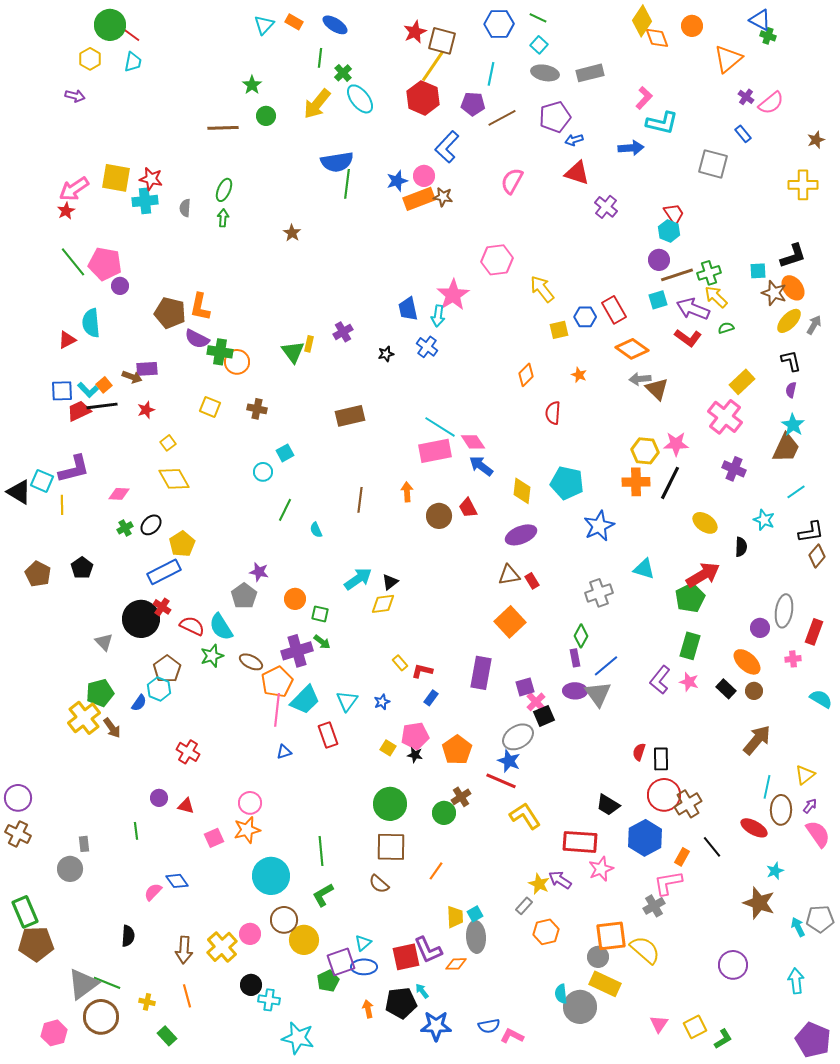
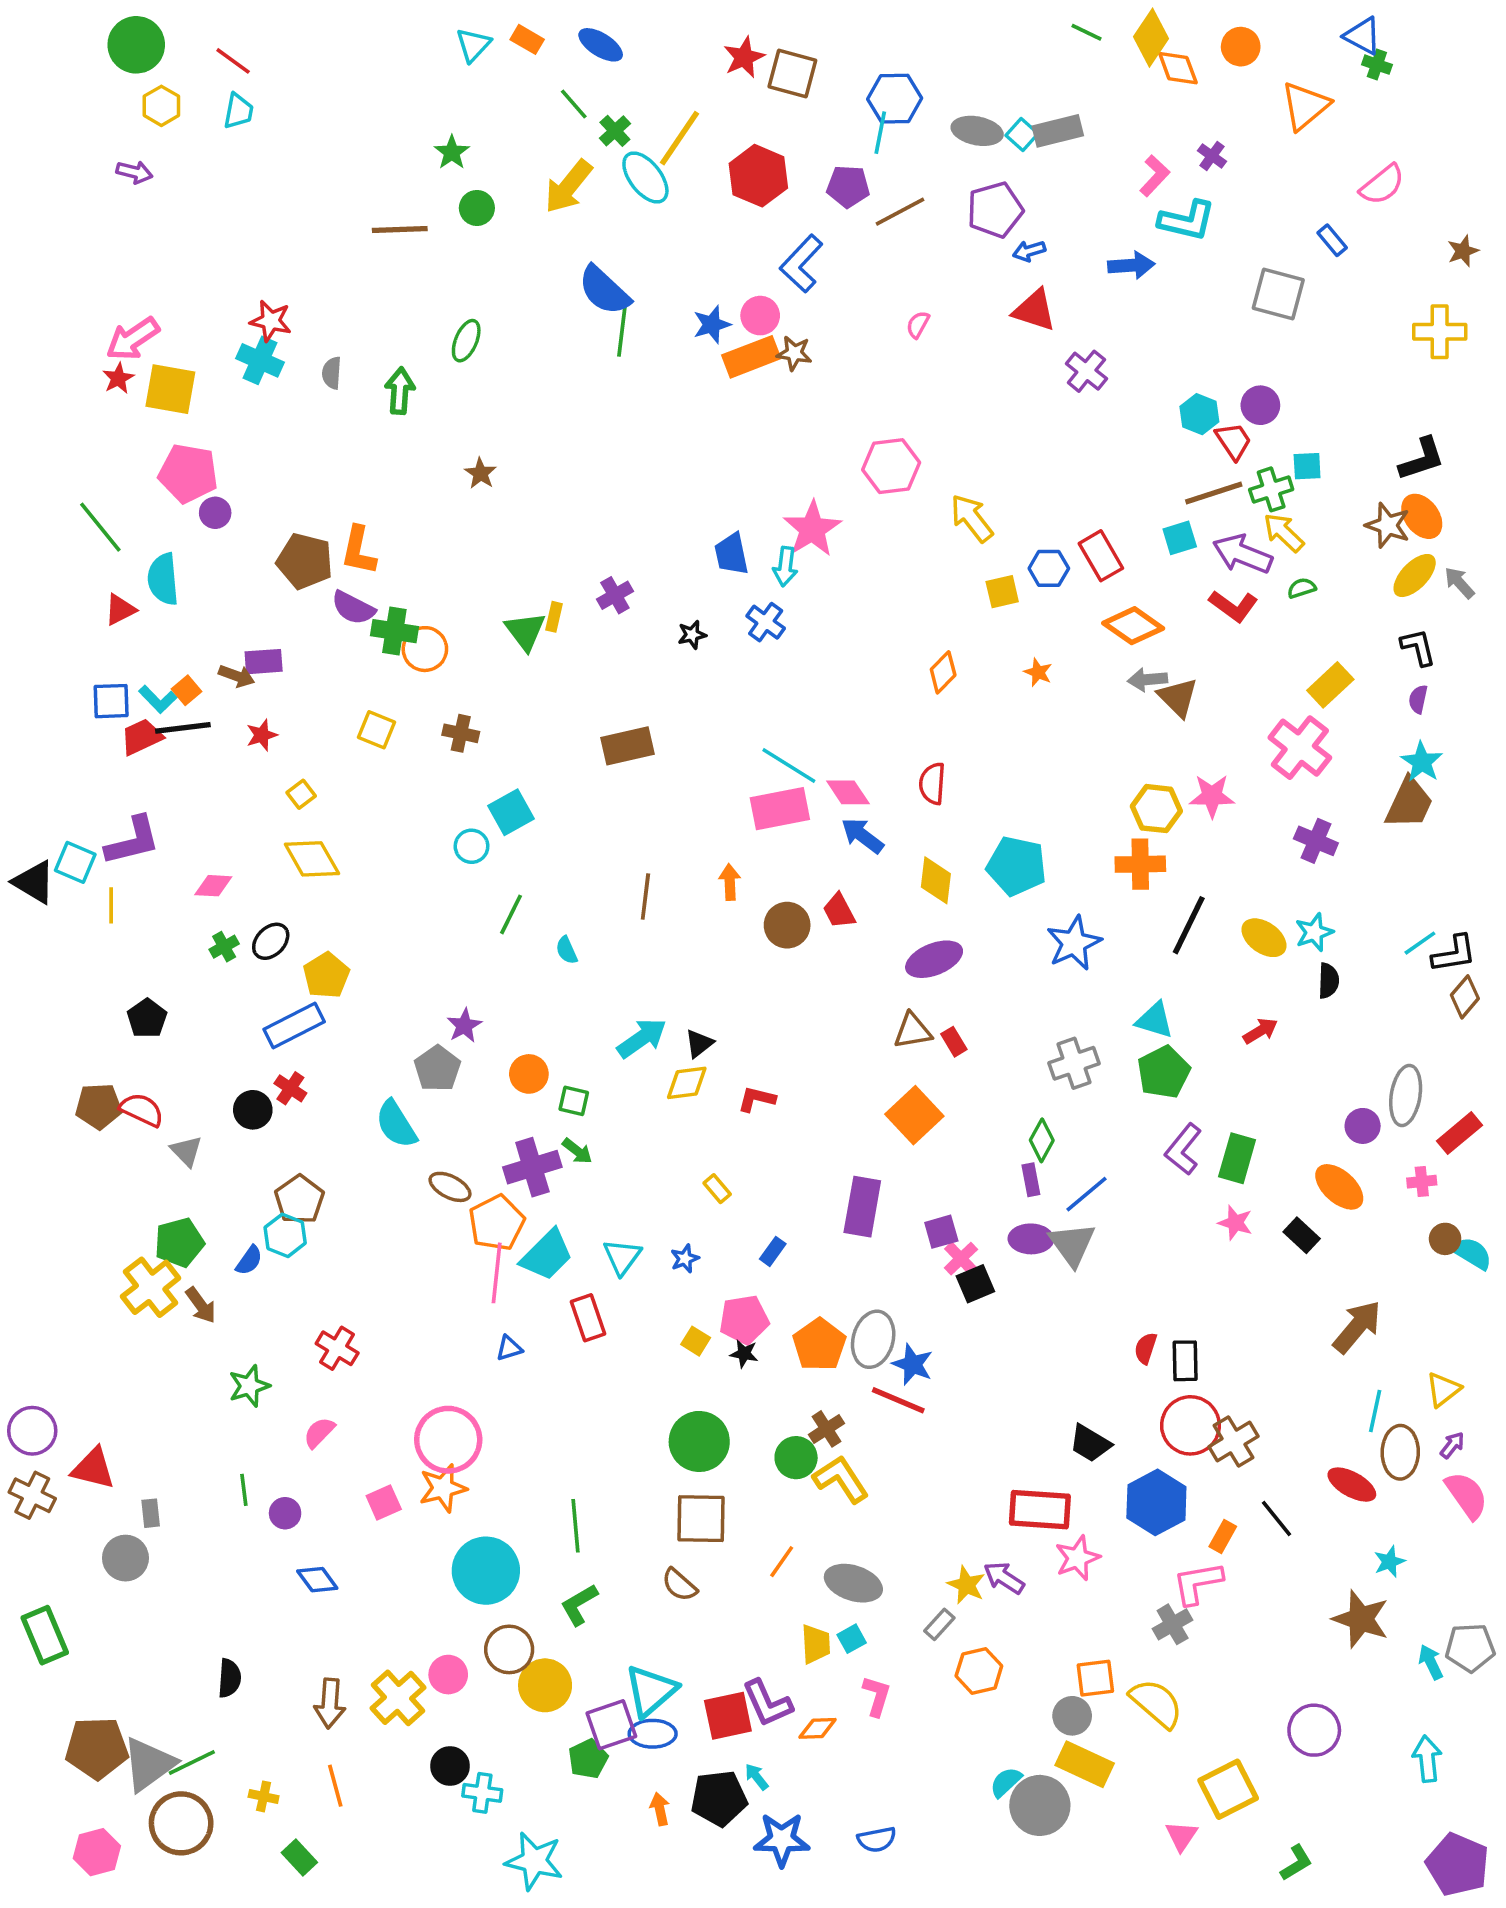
green line: (538, 18) -> (1086, 32), moved
blue hexagon: (499, 24) -> (895, 99), moved
green circle: (110, 25) -> (136, 45), moved
cyan square: (539, 45) -> (1022, 134), moved
green line: (320, 58) -> (574, 104), turned -48
yellow line: (433, 66) -> (679, 138), moved
purple cross: (746, 97) -> (1212, 156), moved
blue semicircle: (337, 162) -> (604, 290), turned 52
yellow square: (116, 178) -> (170, 389), moved
pink semicircle: (512, 181) -> (918, 325), size x0.6
green ellipse: (224, 190) -> (466, 341), moved
cyan cross: (145, 201) -> (260, 360), turned 30
red trapezoid: (674, 214) -> (1233, 441), moved
green arrow: (223, 218) -> (400, 391), size x1.4
brown star: (292, 233) -> (480, 473), moved
purple circle: (659, 260) -> (1260, 405), moved
green line: (73, 262) -> (100, 527), moved
cyan square: (758, 271) -> (1307, 466), moved
gray arrow: (814, 325) -> (1459, 583), turned -72
red semicircle: (553, 413) -> (932, 783), moved
cyan square: (285, 453) -> (511, 812), size x1.4
black line: (670, 483) -> (1189, 925), moved
cyan line: (796, 492) -> (1420, 943), moved
cyan star: (764, 520) -> (1314, 932), moved, turned 30
purple star: (259, 572) -> (464, 1026), turned 30
brown pentagon: (38, 574) -> (99, 1106), moved, turned -30
red arrow: (703, 575) -> (1260, 1031), size x0.6
green pentagon: (690, 598) -> (1164, 1072), moved
black circle: (141, 619) -> (253, 1110), size x0.6
red semicircle: (192, 626) -> (142, 1110), moved
red rectangle: (814, 632) -> (1459, 1133), turned 30
green star: (212, 656) -> (249, 1386), moved
red L-shape: (422, 671) -> (757, 1099), moved
purple L-shape: (660, 680) -> (1183, 1149), moved
brown circle: (754, 691) -> (1445, 1239), moved
gray ellipse: (518, 737) -> (873, 1339), moved, turned -44
purple circle: (159, 798) -> (285, 1513), moved
pink circle: (250, 803) -> (448, 1440), size x1.6
red triangle: (186, 806) -> (93, 1468), moved, size x1.5
yellow L-shape: (525, 816) -> (841, 1479), moved
pink semicircle: (153, 892) -> (319, 1433), moved
orange square: (611, 936) -> (1095, 1678), size x0.7
gray ellipse: (476, 937) -> (853, 1583), moved, turned -68
cyan triangle: (363, 943) -> (651, 1691), size x1.8
brown pentagon: (36, 944) -> (97, 1748), moved
green line: (107, 983) -> (192, 1762), turned -48
cyan semicircle: (561, 994) -> (1006, 1782), turned 54
yellow square: (695, 1027) -> (1228, 1789), moved, size x1.4
pink L-shape: (512, 1036) -> (877, 1696), moved, turned 80

